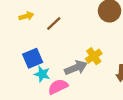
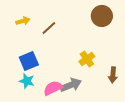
gray arrow: (76, 68) -> (71, 85), moved
cyan star: (42, 74) -> (27, 81), moved

